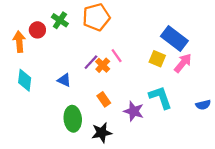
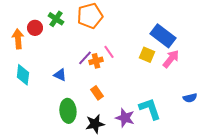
orange cross: (103, 65) -> (96, 61), turned 32
cyan L-shape: (160, 97) -> (150, 109), moved
purple star: (134, 111) -> (125, 118), moved

